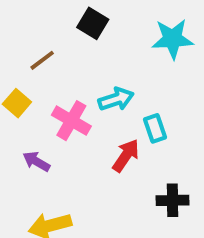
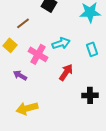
cyan rectangle: (155, 128) -> (92, 49), moved

